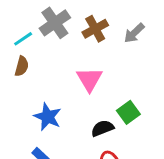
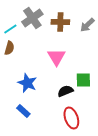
brown cross: (95, 29) -> (60, 22), turned 30
green square: (128, 112) -> (83, 80), turned 35

